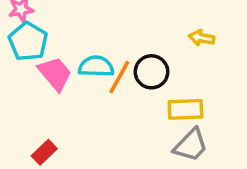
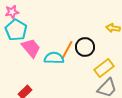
cyan semicircle: (96, 66) -> (54, 58), moved
yellow rectangle: (185, 109) -> (104, 68), turned -36

